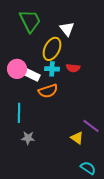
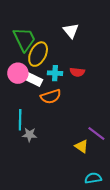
green trapezoid: (30, 21) -> (24, 39), moved
yellow ellipse: (52, 49) -> (38, 54), moved
gray star: (28, 138) -> (30, 135), moved
cyan semicircle: (88, 168) -> (93, 178), turned -42

